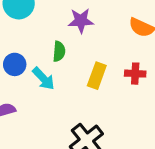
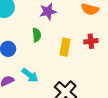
cyan arrow: (44, 79) -> (30, 75), moved

